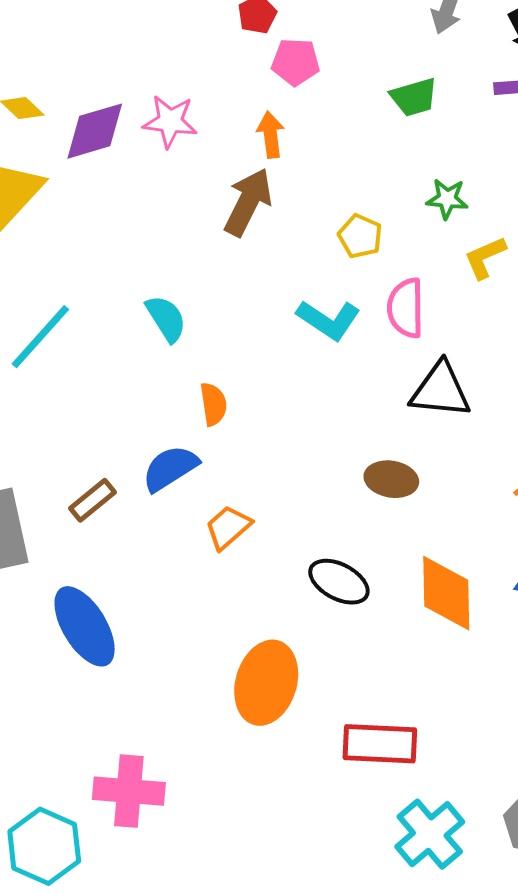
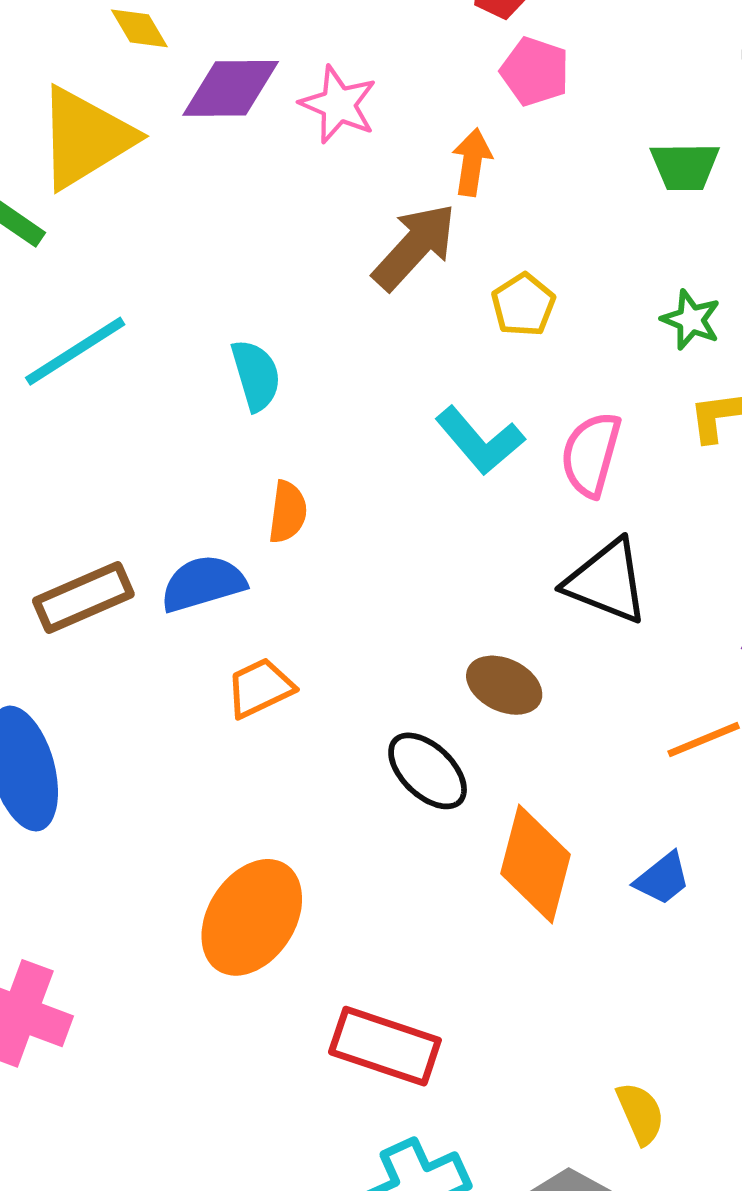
yellow pentagon: (360, 236) -> (523, 305), moved
brown rectangle: (93, 500) -> (83, 598), size x1.4
black ellipse: (339, 582) -> (428, 771), moved

